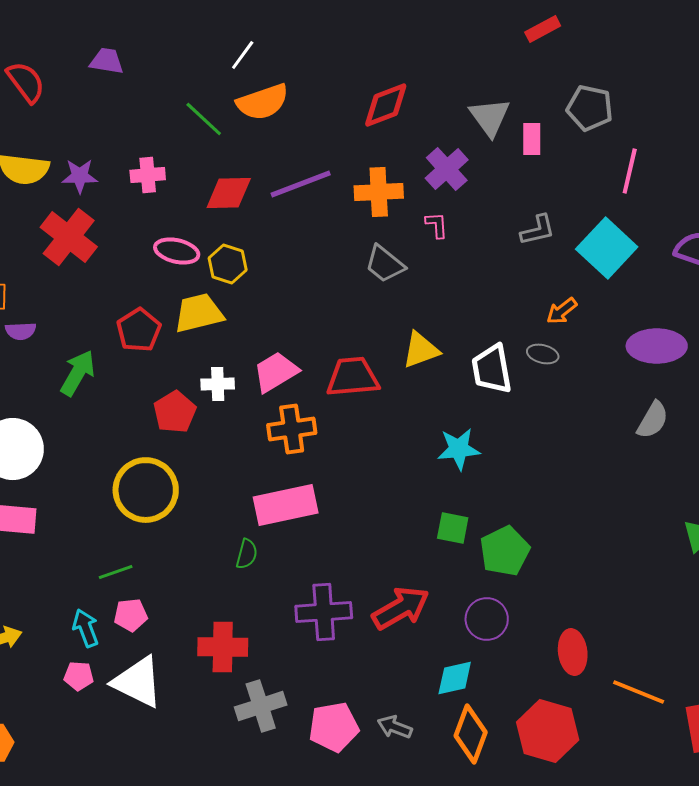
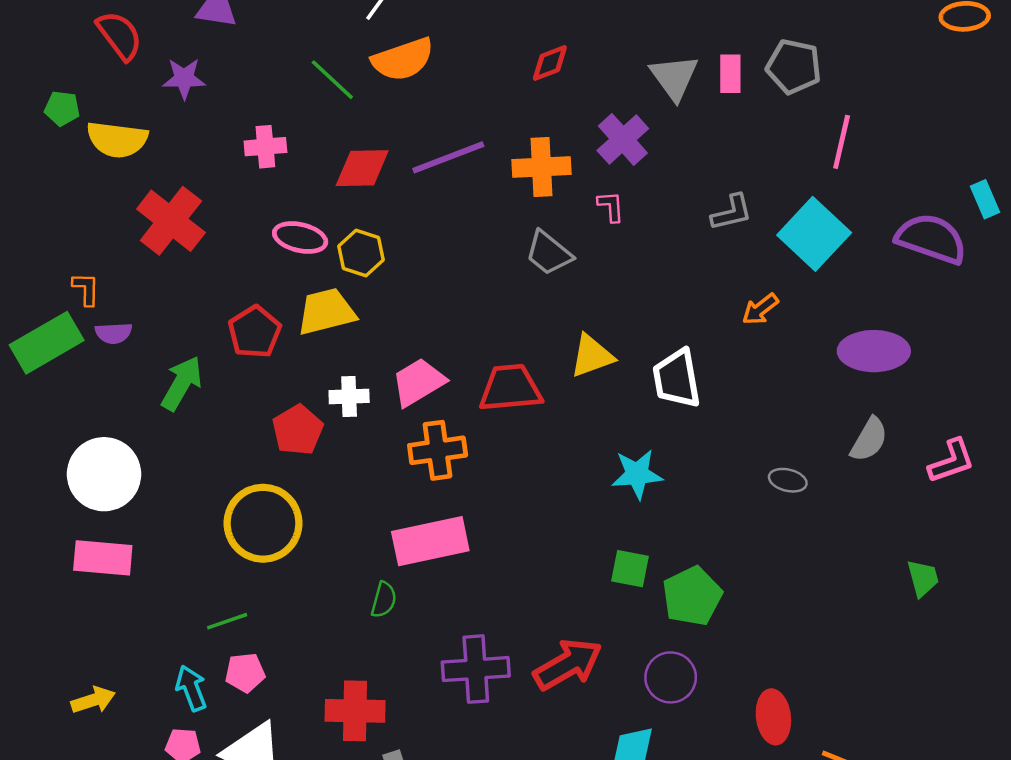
red diamond: (386, 105) -> (550, 63), size x0.7
pink rectangle: (532, 139) -> (730, 74), moved
purple star: (80, 176) -> (184, 79), moved
gray ellipse: (543, 354) -> (788, 480), moved

